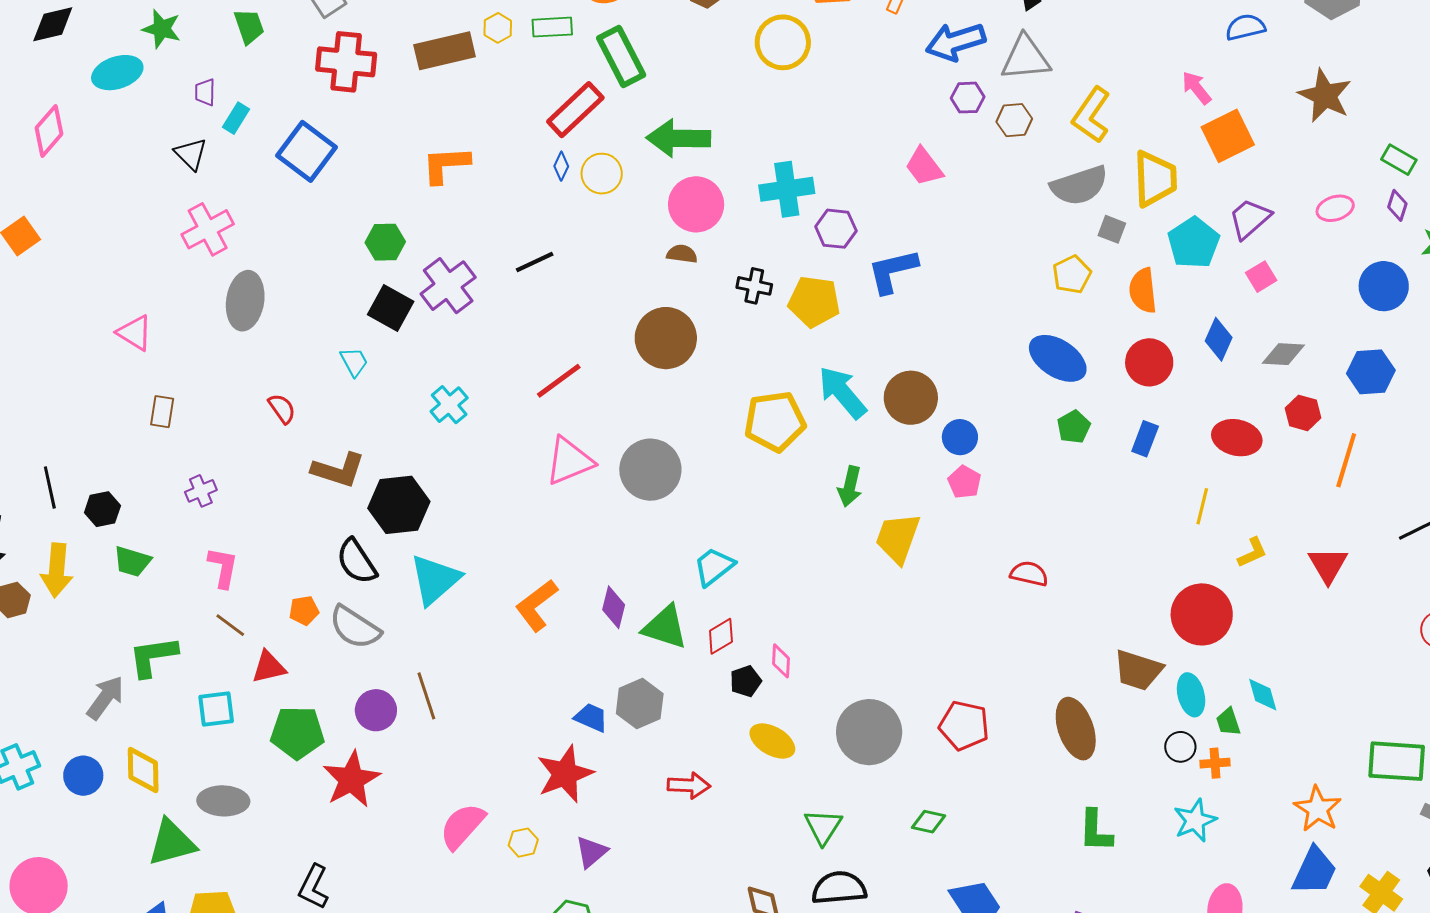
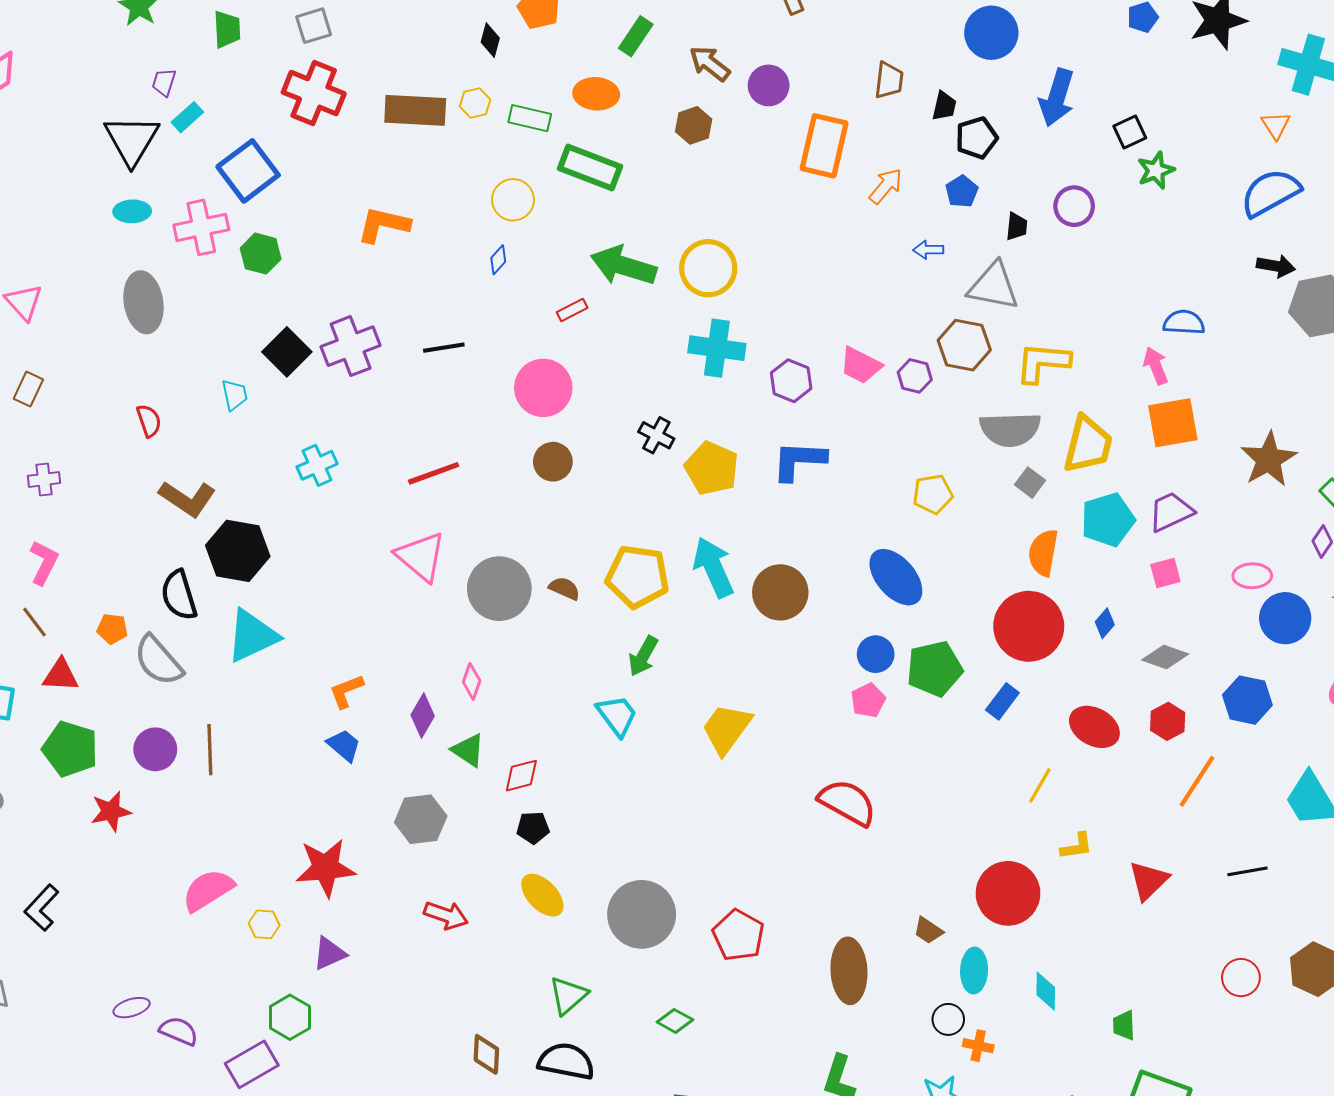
blue semicircle: (1245, 27) -> (1184, 322), moved
yellow circle: (783, 42) -> (708, 268), moved
blue arrow: (955, 42) -> (928, 250), size x0.5
green rectangle: (621, 57) -> (590, 168), turned -58
cyan ellipse: (117, 73) -> (132, 211), moved, size x0.7
brown star: (1325, 96) -> (1269, 459), moved
purple hexagon: (968, 98) -> (915, 376), moved
red rectangle: (575, 110) -> (572, 310), moved, size x0.5
yellow L-shape: (1091, 115) -> (1043, 362), turned 44
brown hexagon: (1014, 120) -> (964, 345), size x1.4
black triangle: (191, 154) -> (132, 140), size x1.6
pink trapezoid: (924, 166) -> (861, 365), turned -42
yellow circle: (602, 174) -> (513, 200), moved
pink circle: (696, 204) -> (543, 388), moved
pink ellipse: (1335, 208) -> (1252, 576), moved
pink cross: (208, 229) -> (201, 227), moved
purple hexagon: (836, 229) -> (791, 381), moved
green hexagon: (385, 242) -> (261, 254), moved
brown semicircle: (682, 254) -> (564, 588), moved
yellow pentagon: (1072, 274) -> (933, 494), moved
gray ellipse: (245, 301) -> (143, 302), turned -34
brown circle: (666, 338) -> (553, 462), size x0.6
blue diamond: (1219, 339) -> (1105, 623), size x0.7
blue ellipse: (1058, 358) -> (896, 577), moved
red circle: (1149, 362) -> (1029, 626), size x1.4
green pentagon: (1074, 427) -> (935, 669), size x1.6
blue circle: (960, 437) -> (876, 654), moved
pink triangle: (569, 461) -> (421, 557), turned 46
pink pentagon: (964, 482) -> (868, 700), moved
green arrow: (850, 486) -> (643, 656), moved
cyan trapezoid: (714, 567) -> (617, 715), moved, turned 75
red semicircle: (1029, 574) -> (847, 802), size x1.5
orange L-shape: (537, 605) -> (346, 691), size x0.7
green triangle: (665, 627) -> (468, 750), size x0.7
pink diamond: (781, 661) -> (472, 681), moved
brown trapezoid: (1138, 670) -> (928, 930), size x0.6
blue trapezoid: (591, 718) -> (344, 745), moved
green trapezoid: (1228, 722) -> (1124, 1025), moved
red star: (352, 779) -> (111, 811), size x0.7

